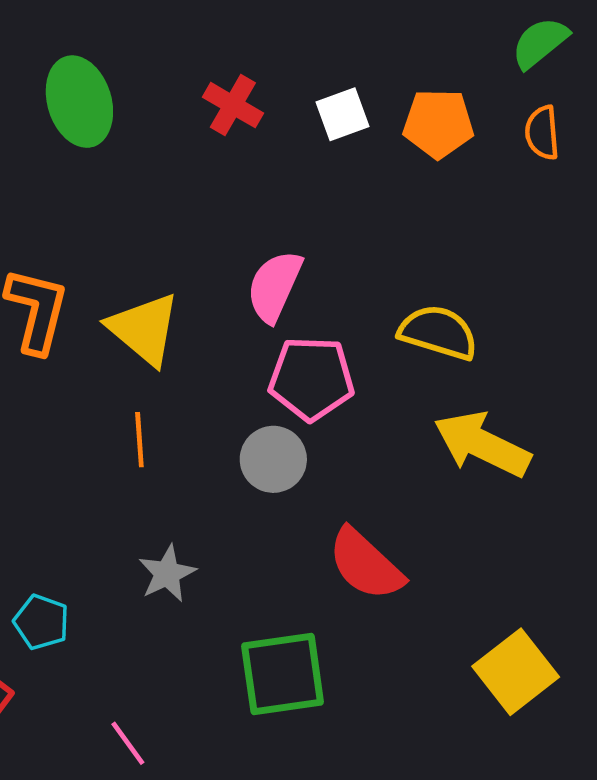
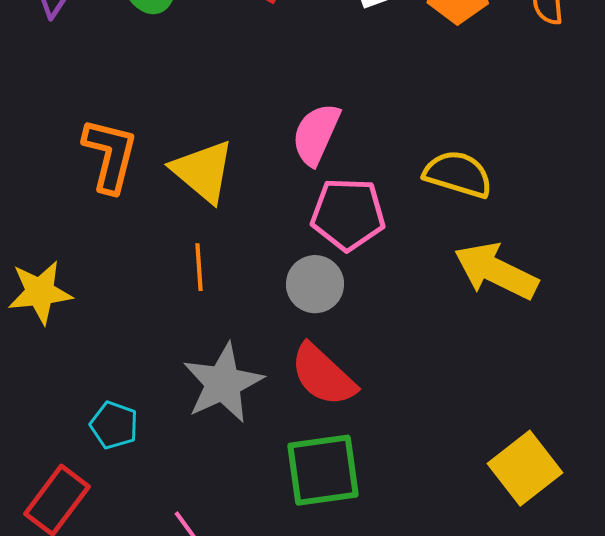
red semicircle: (366, 564) -> (323, 375), moved
gray star: (167, 574) -> (223, 383), size x1.6

